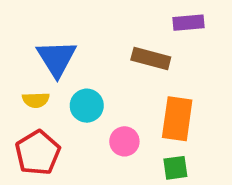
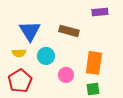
brown rectangle: (151, 58) -> (69, 31), moved

